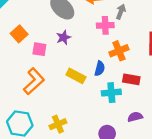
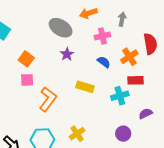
gray arrow: (121, 12) -> (122, 19), moved
pink square: (39, 49) -> (27, 80), moved
orange cross: (119, 51) -> (129, 57), moved
blue semicircle: (100, 68) -> (104, 62), moved, turned -56

